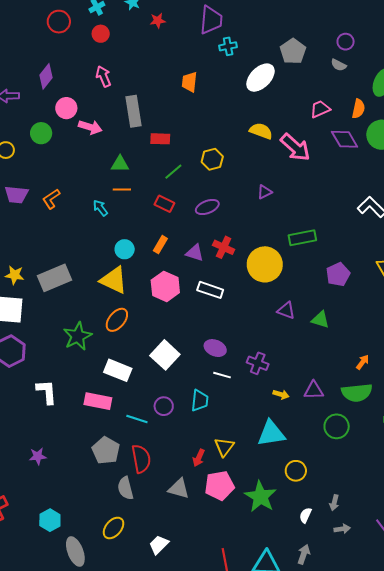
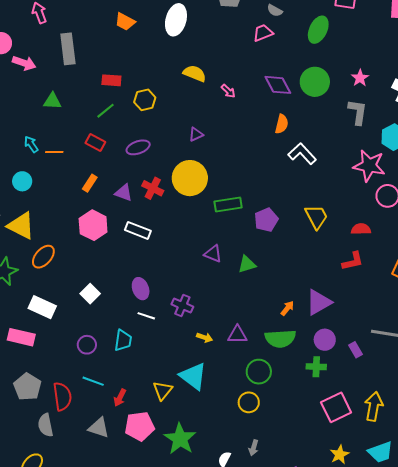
white ellipse: (260, 78) -> (176, 20), moved, turned -32
orange trapezoid: (189, 82) -> (125, 22), turned -70
pink trapezoid: (320, 109) -> (263, 33), moved
orange semicircle: (358, 109) -> (282, 124), moved
red rectangle: (160, 139) -> (111, 80), moved
pink arrow: (295, 147) -> (228, 91), size x0.5
orange line: (122, 189) -> (54, 152), moved
green rectangle: (302, 238) -> (228, 205), moved
cyan circle: (125, 249) -> (22, 181), moved
yellow circle: (265, 264) -> (190, 178), moved
yellow triangle: (114, 280) -> (21, 226), moved
green triangle: (320, 320) -> (247, 264), turned -36
purple ellipse: (215, 348) -> (141, 289), turned 45
white square: (165, 355) -> (90, 294), size x0.7
cyan line: (137, 419) -> (93, 381), moved
cyan triangle: (271, 433) -> (193, 376), turned 44
yellow triangle: (224, 447) -> (163, 390), moved
yellow circle: (296, 471) -> (249, 402), moved

